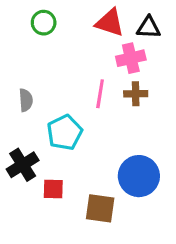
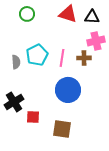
pink cross: (131, 58) -> (96, 41), moved
cyan pentagon: (65, 132) -> (37, 55), moved
blue circle: (139, 176) -> (68, 90), moved

